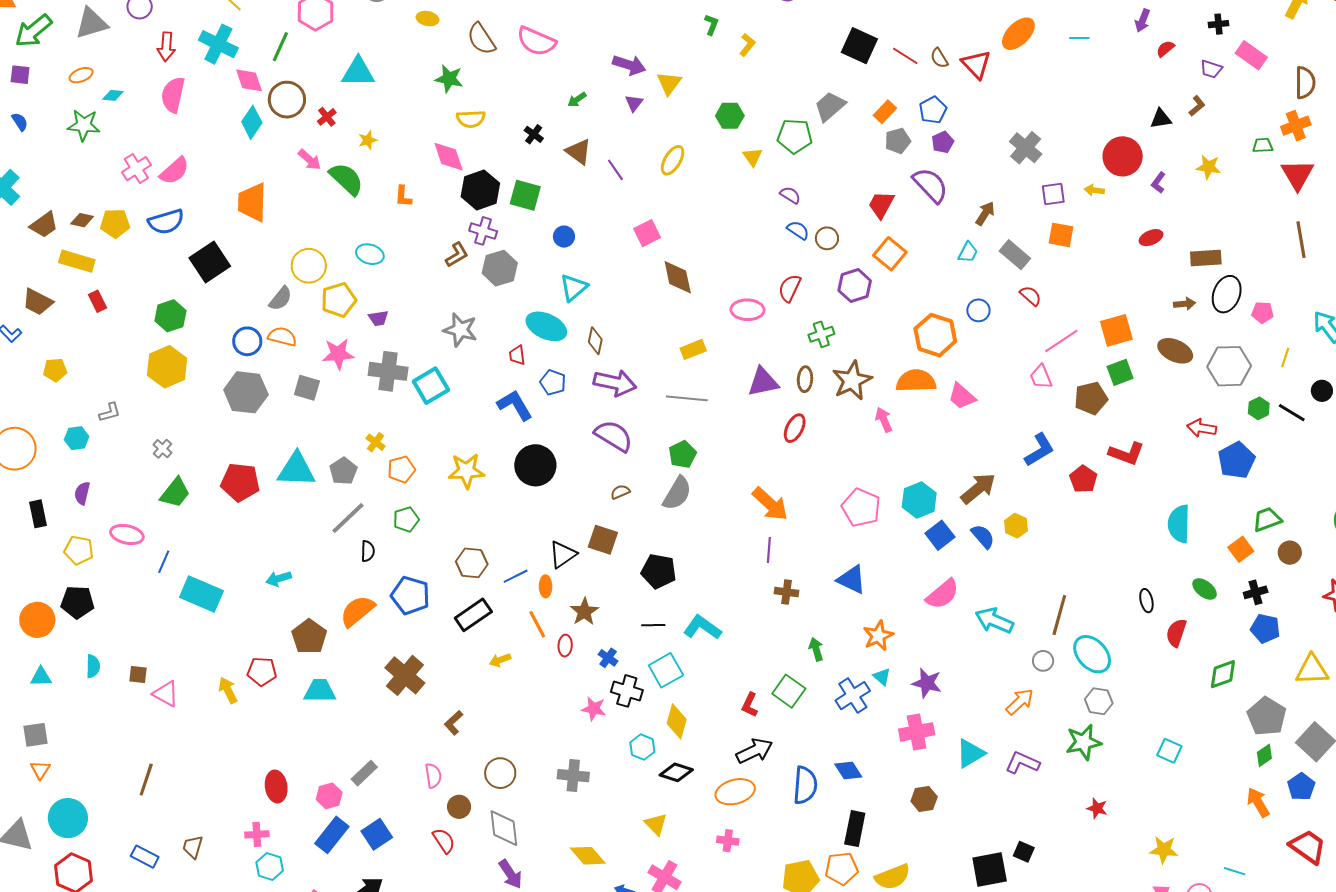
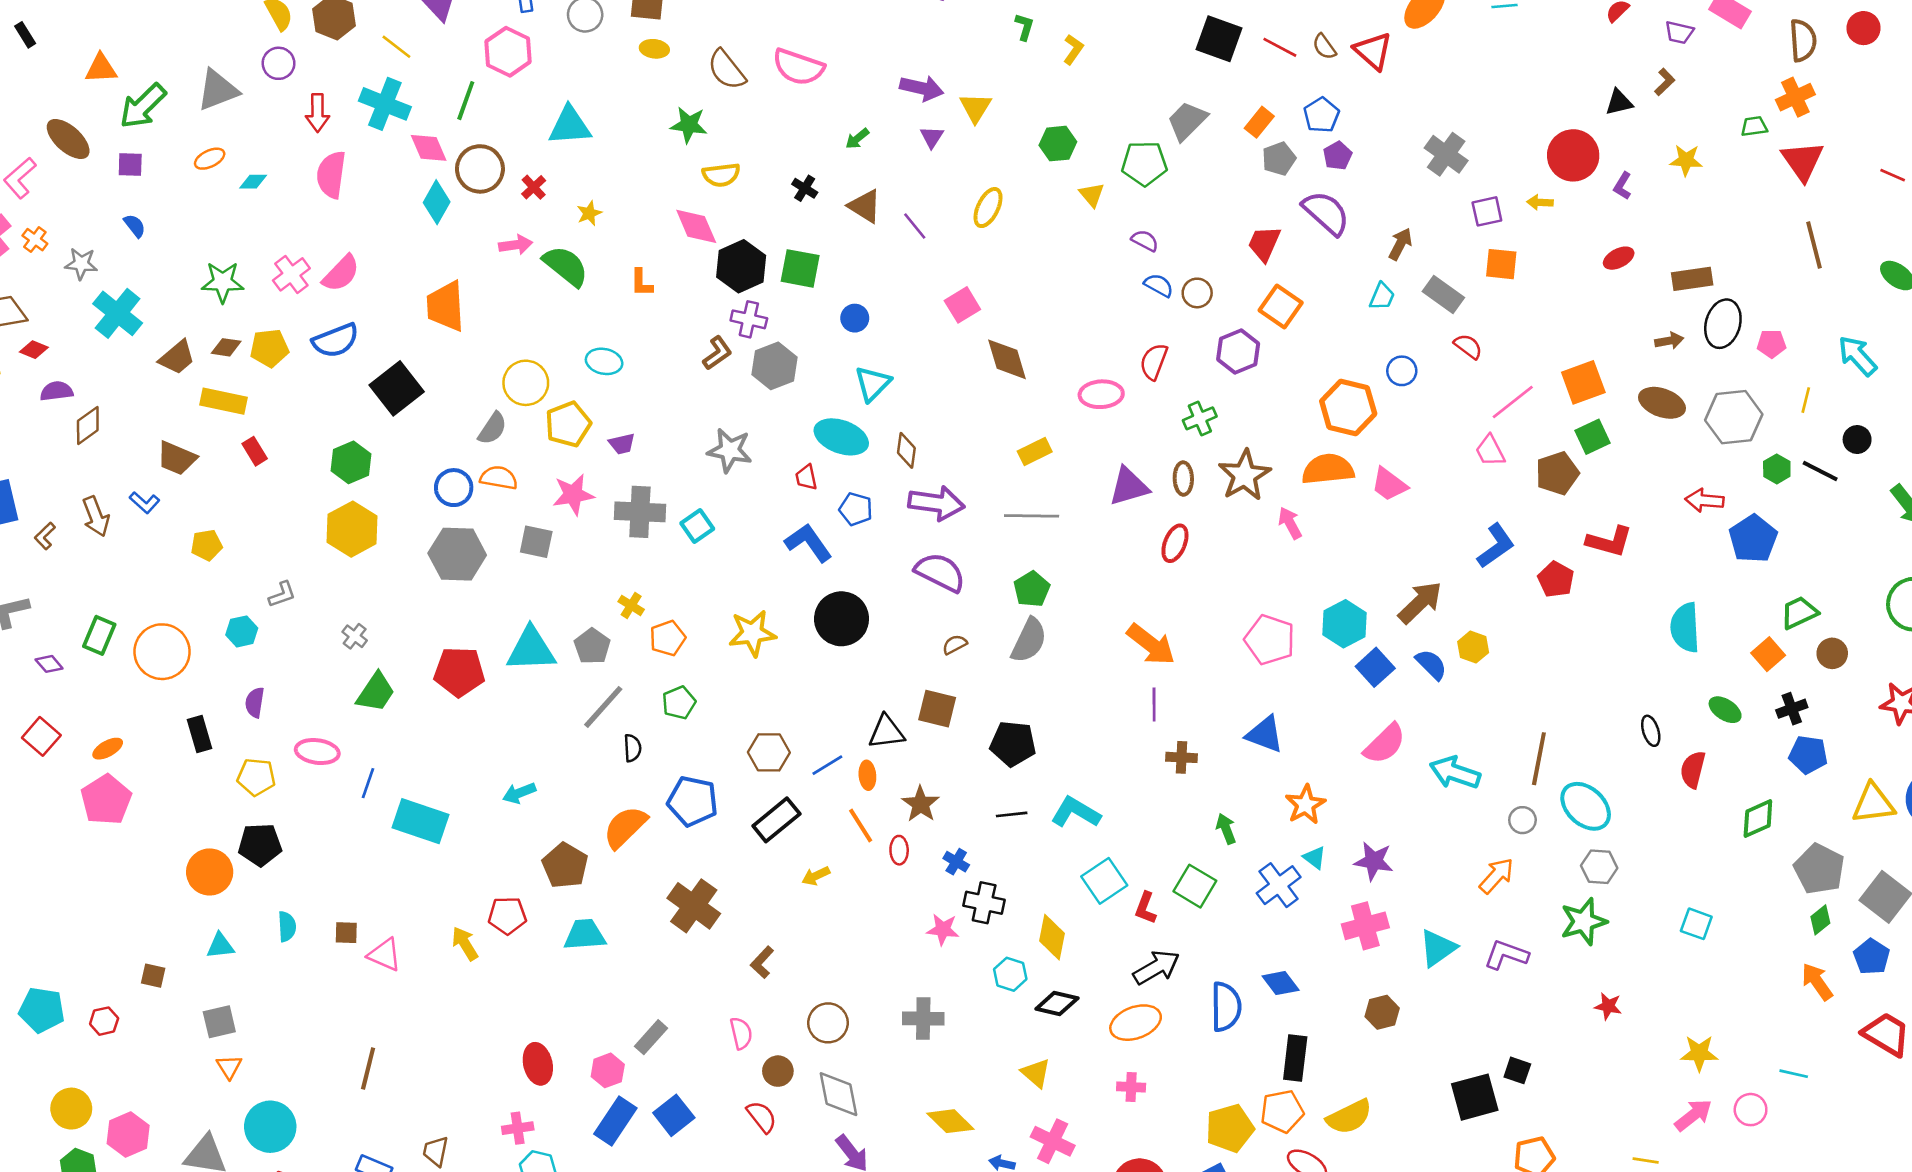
green star: (84, 125) -> (223, 282), moved
pink arrow: (310, 160) -> (516, 245), turned -45
cyan square: (431, 386) -> (697, 526), size x0.7
black triangle: (563, 555) -> (886, 732), turned 32
cyan square: (666, 670) -> (1104, 881), moved

